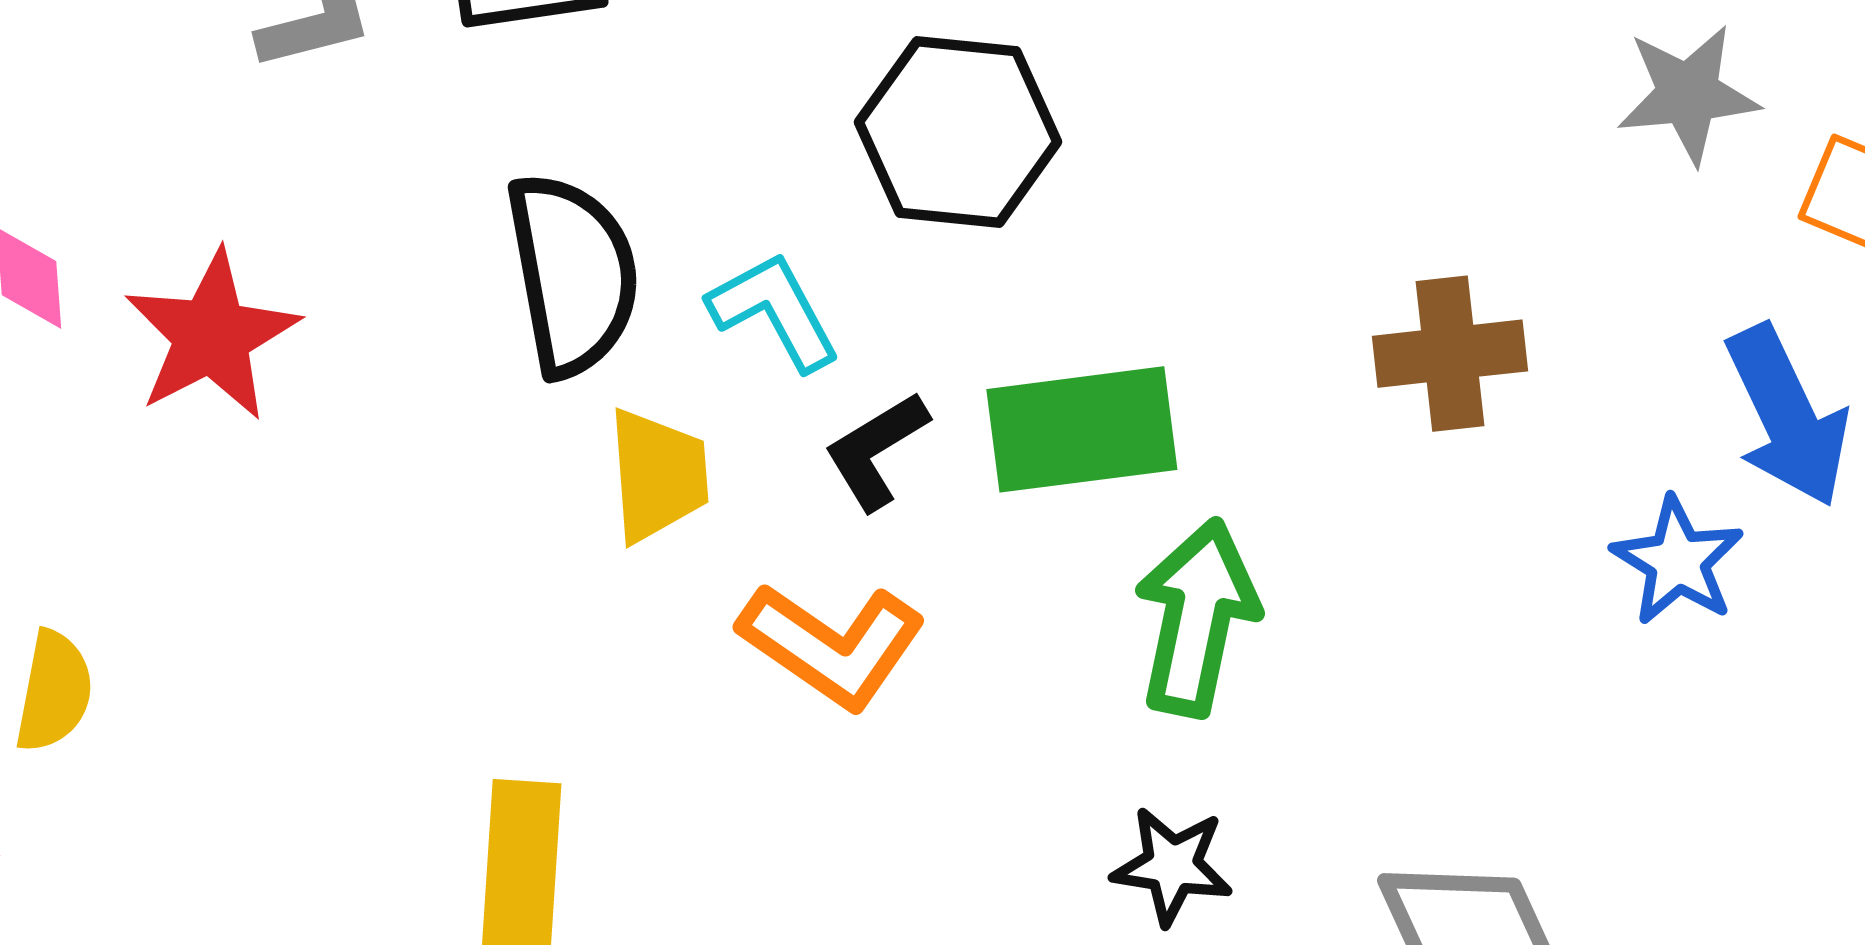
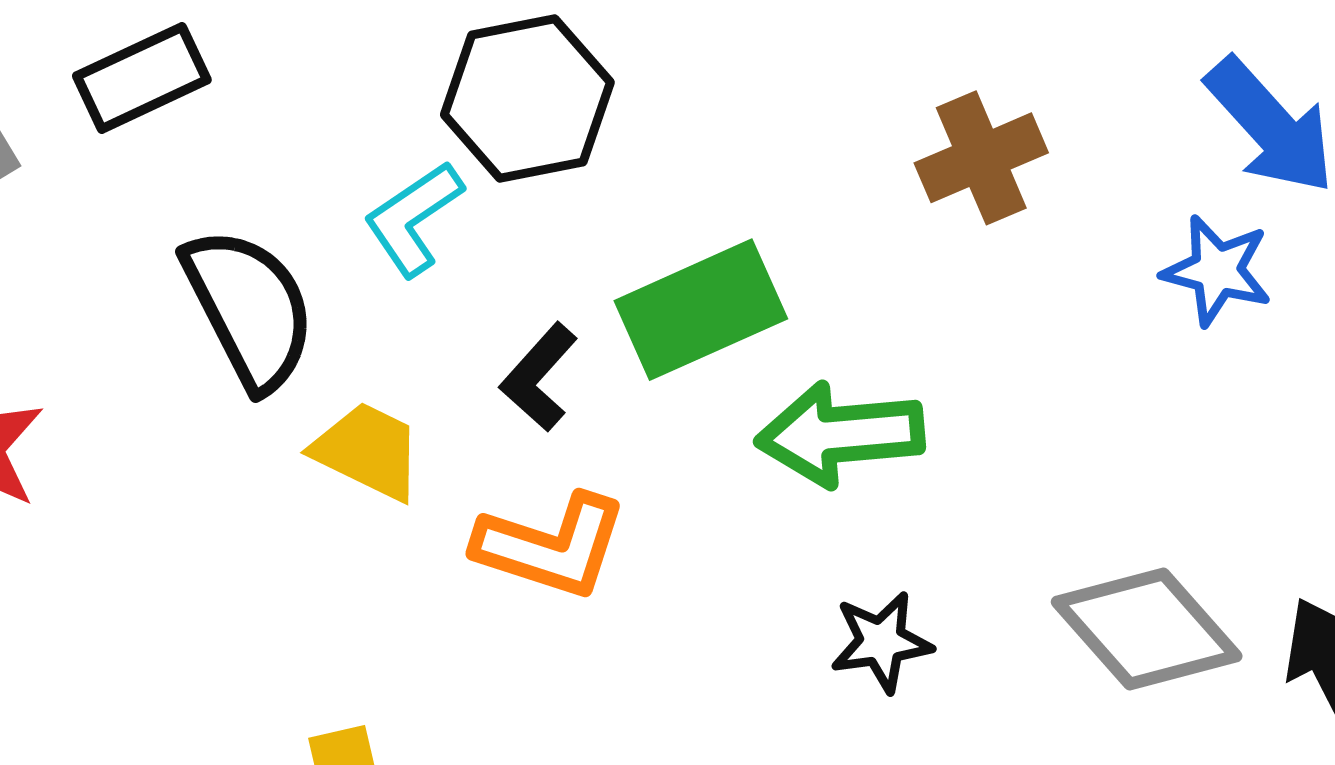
cyan L-shape: (774, 311) -> (413, 218), moved, turned -79
yellow trapezoid: (658, 475) -> (368, 451), turned -43
green arrow: (1197, 618) -> (840, 434), turned -90

